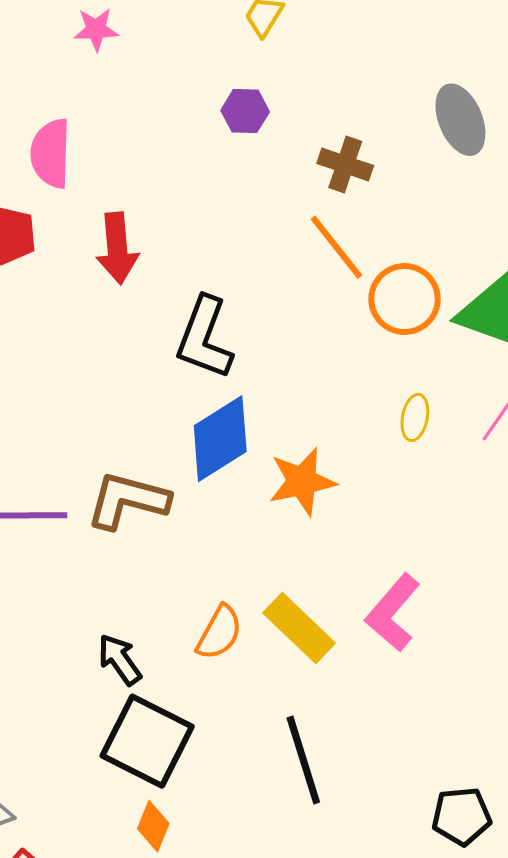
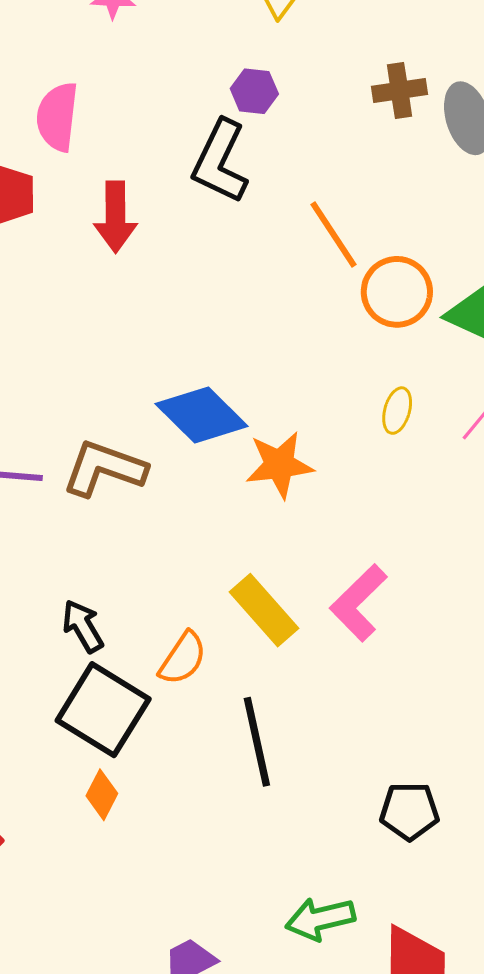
brown cross: (345, 165) -> (400, 90), moved, turned -32
black L-shape: (204, 338) -> (220, 162), moved
blue diamond: (220, 439) -> (202, 415), turned 72
orange semicircle: (219, 633) -> (183, 658), moved

